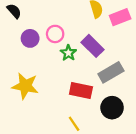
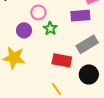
purple circle: (30, 38) -> (24, 30), moved
purple rectangle: (93, 46) -> (80, 16), moved, turned -48

